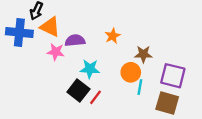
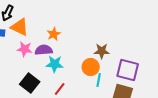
orange star: (113, 36) -> (54, 34), moved
purple semicircle: (75, 40) -> (44, 50), moved
black square: (78, 90) -> (30, 83), moved

